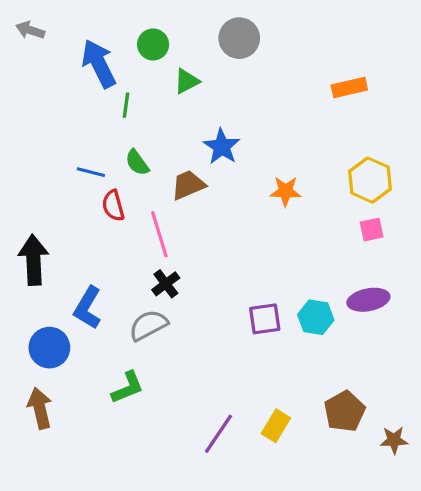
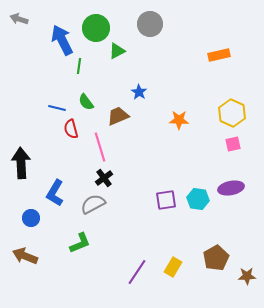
green circle: (153, 45) -> (96, 28), size x1.4
blue star: (222, 147) -> (139, 92), size x0.7
blue circle: (49, 348) -> (31, 218), size x0.7
brown arrow: (40, 408) -> (25, 256), turned -55

